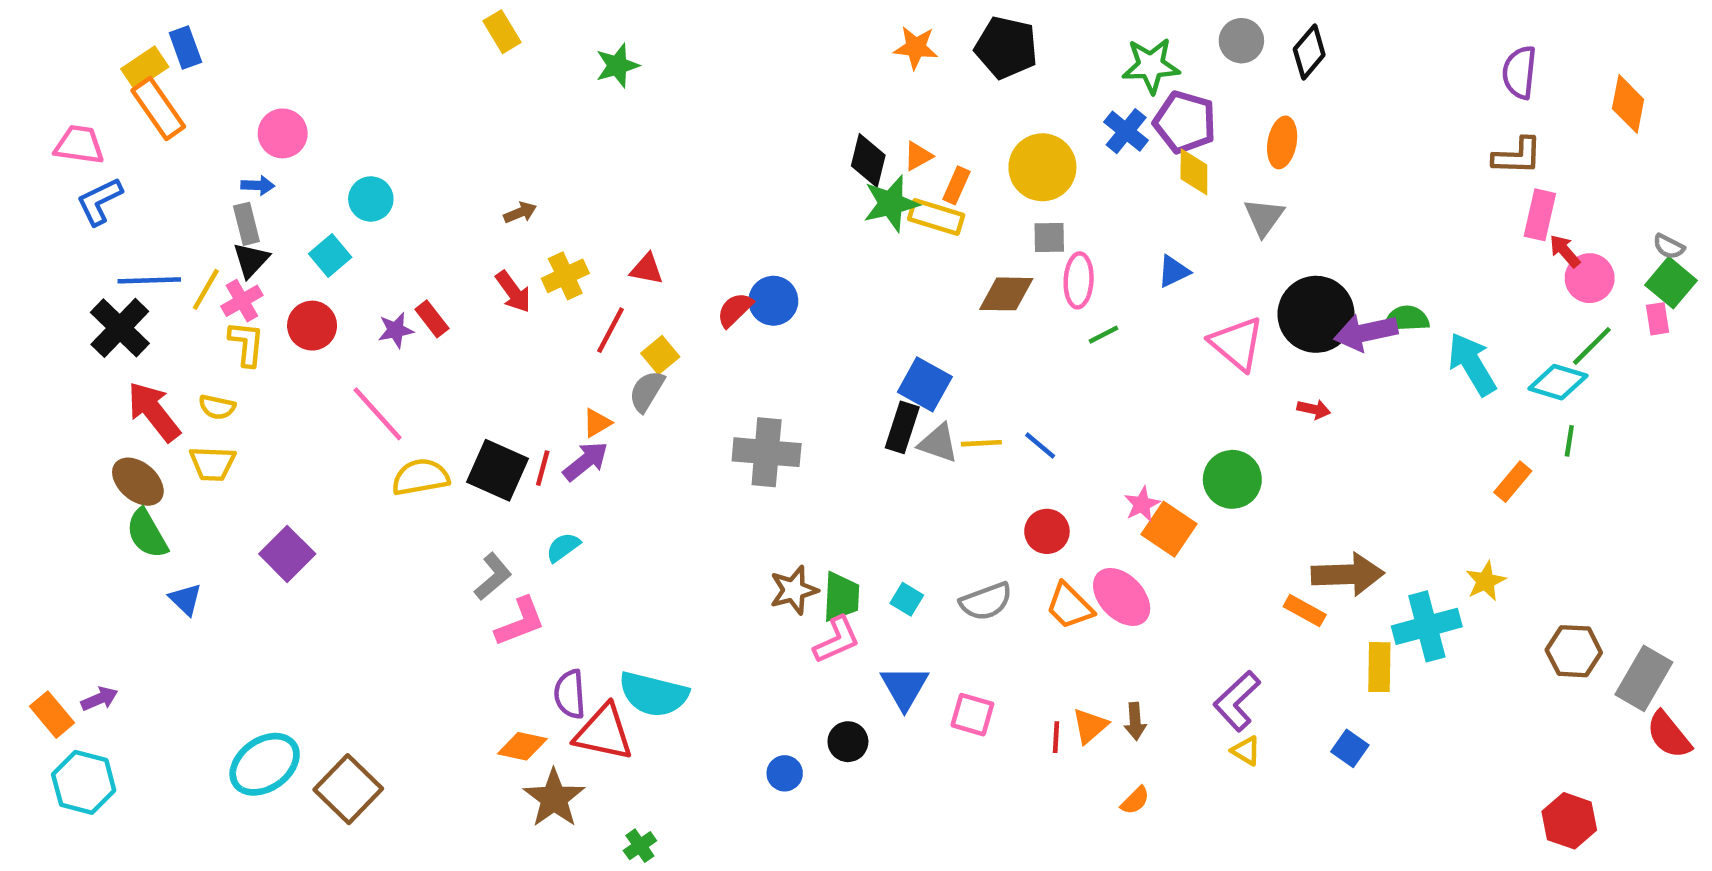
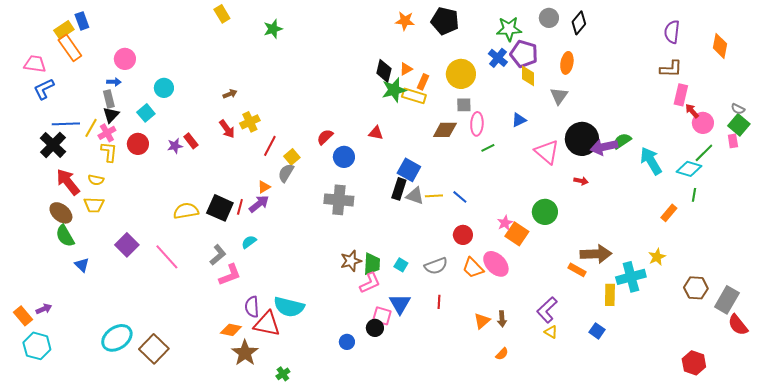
red triangle: (647, 269) -> (376, 133), moved
blue circle: (773, 301) -> (344, 157), moved
green semicircle: (1406, 319) -> (622, 141), turned -30
pink line: (378, 414) -> (167, 257), moved
pink square: (972, 715) -> (382, 316), moved
red line: (1056, 737) -> (439, 302), moved

